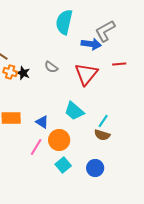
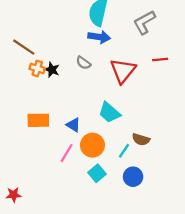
blue arrow: (91, 44) -> (99, 37), moved
cyan line: (103, 121) -> (124, 151), moved

